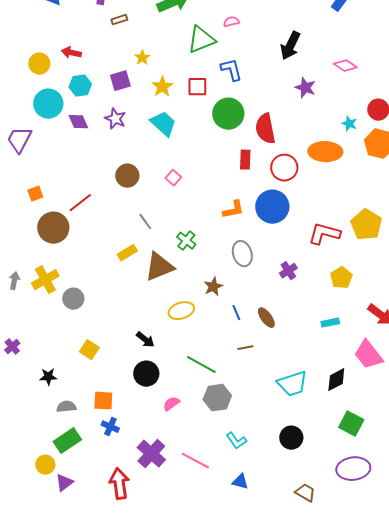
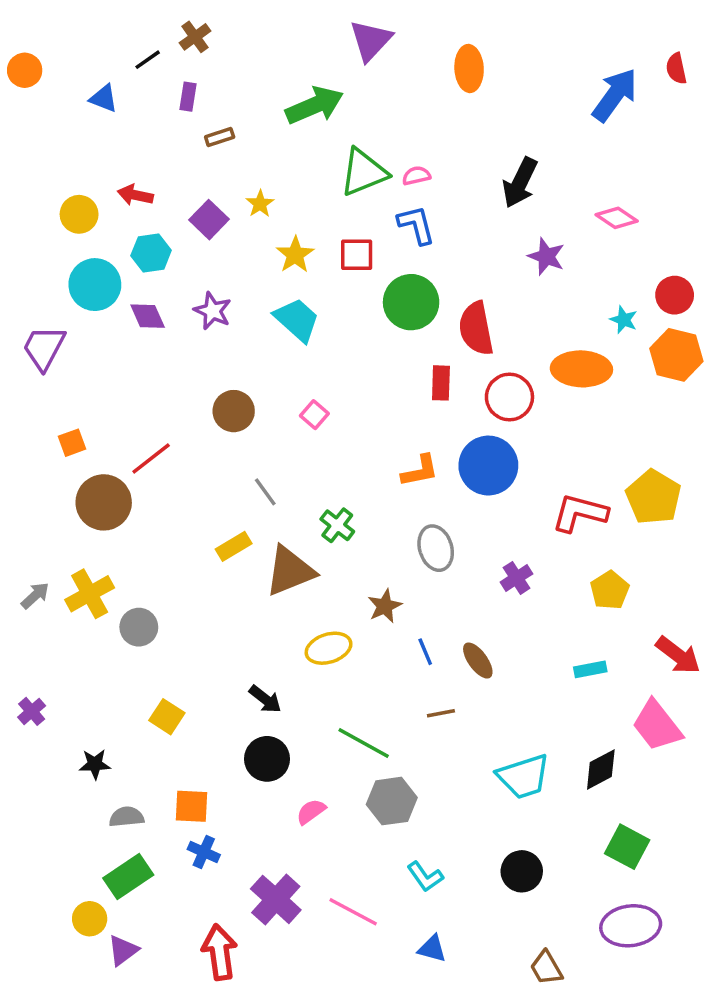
pink semicircle: (231, 22) -> (416, 176), moved
purple square: (120, 81) -> (209, 220), moved, turned -30
gray arrow: (14, 281) -> (35, 596), turned 36
brown trapezoid: (305, 493) -> (546, 968), turned -150

